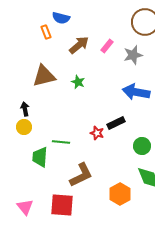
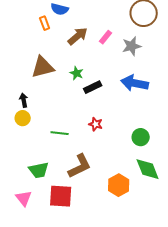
black rectangle: (116, 123) -> (93, 87), moved
green trapezoid: (40, 157) -> (39, 170), moved, turned -105

